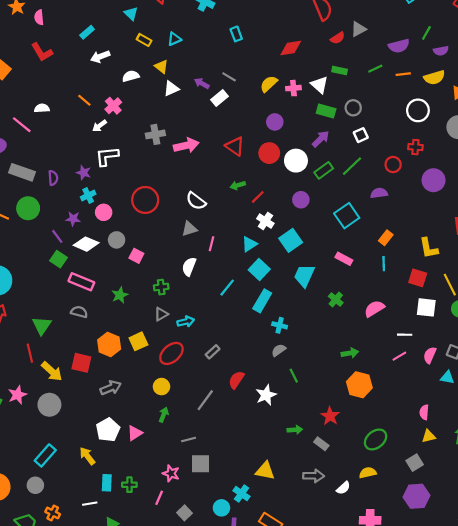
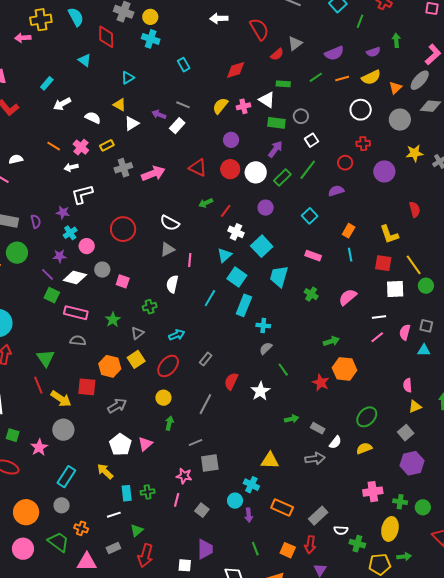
green line: (426, 33) -> (360, 21), moved
yellow rectangle: (144, 40) -> (107, 145), moved, turned -48
white semicircle: (131, 76) -> (93, 118), turned 49
white arrow: (100, 126) -> (71, 167), turned 32
cyan square: (347, 216) -> (310, 216), size x0.7
gray triangle: (161, 314) -> (137, 333), moved
pink star: (17, 395) -> (39, 447), moved
red star: (330, 416) -> (321, 383), moved
white semicircle: (343, 488) -> (335, 442), moved

